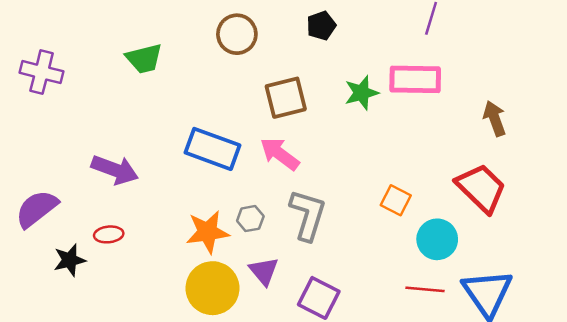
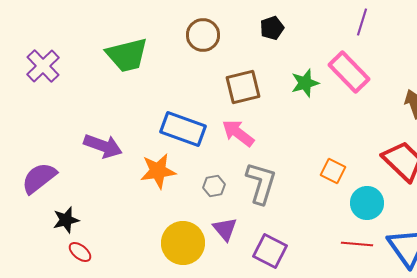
green trapezoid: (144, 59) -> (127, 55), size x1.4
purple cross: (42, 72) -> (43, 66), turned 32
pink rectangle: (415, 79) -> (349, 72), turned 45
orange star: (208, 232) -> (158, 171), moved
red ellipse: (109, 234) -> (80, 252), moved, turned 45

